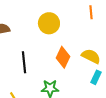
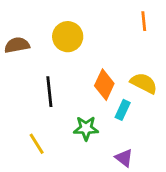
yellow circle: (49, 23) -> (68, 37), moved
cyan rectangle: (96, 77) -> (123, 110), moved

